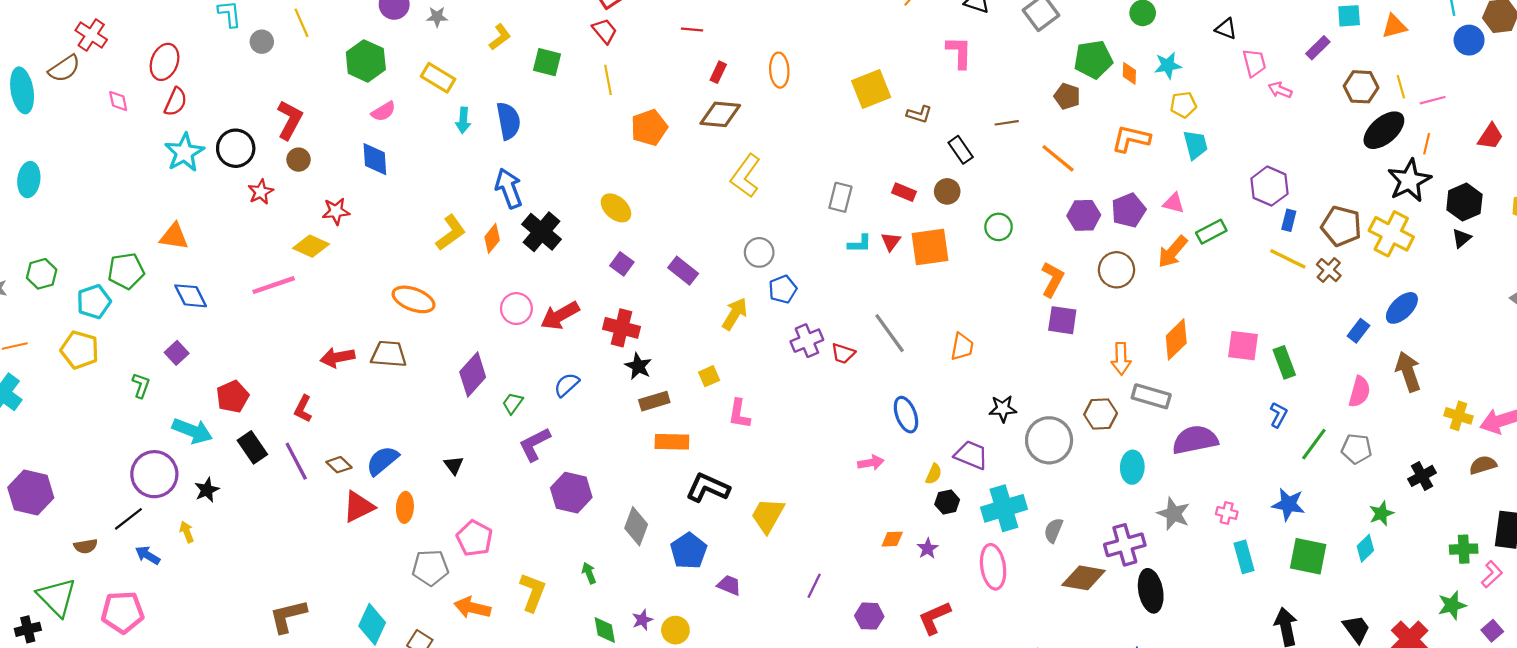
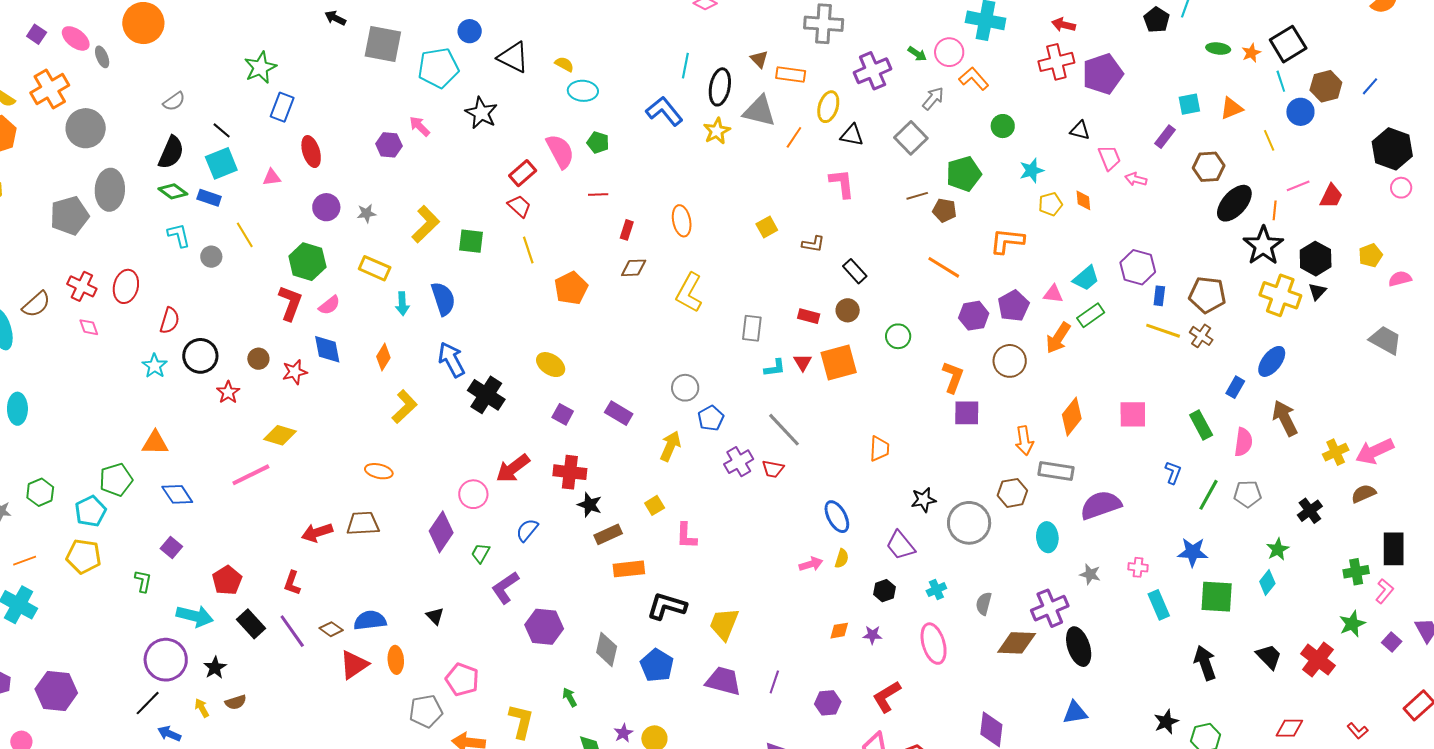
red cross: (91, 35) -> (82, 286), moved
yellow L-shape: (500, 37) -> (426, 224), size x1.5
orange diamond: (1129, 73) -> (1083, 200), moved
yellow line: (1401, 87) -> (1269, 140), moved
yellow square: (871, 89) -> (767, 227), size x0.6
pink line: (1433, 100) -> (1298, 186), moved
red semicircle: (176, 102) -> (170, 321), moved
brown diamond: (720, 114) -> (634, 268), size x0.7
red L-shape: (290, 120) -> (290, 303), moved
brown line: (1007, 123) -> (917, 196), moved
cyan trapezoid: (1196, 145) -> (1086, 278), moved, turned 72
cyan star: (184, 153) -> (155, 366), size x0.7
yellow L-shape: (746, 176) -> (689, 293), moved
red star: (336, 211) -> (295, 372), moved
yellow cross: (1391, 234) -> (1280, 295), moved
orange diamond: (492, 238) -> (383, 357), moved
orange ellipse: (414, 299) -> (379, 471), size x0.7
pink circle: (516, 309) -> (473, 494), moved
gray line: (890, 333) -> (784, 430), moved
green rectangle: (1284, 362) -> (1201, 425), moved
yellow cross: (1459, 416) -> (1336, 452), turned -35
purple trapezoid: (971, 455) -> (900, 545), turned -144
blue semicircle: (382, 461) -> (370, 620), turned 40
yellow semicircle: (934, 474) -> (842, 558), moved
cyan cross: (1004, 508) -> (936, 590), size x0.5
gray star: (1174, 514) -> (1090, 574), size x0.7
brown semicircle: (86, 546) -> (236, 702), moved
purple star: (928, 548) -> (872, 635), turned -30
purple trapezoid: (729, 585) -> (723, 681), moved, size x1.6

